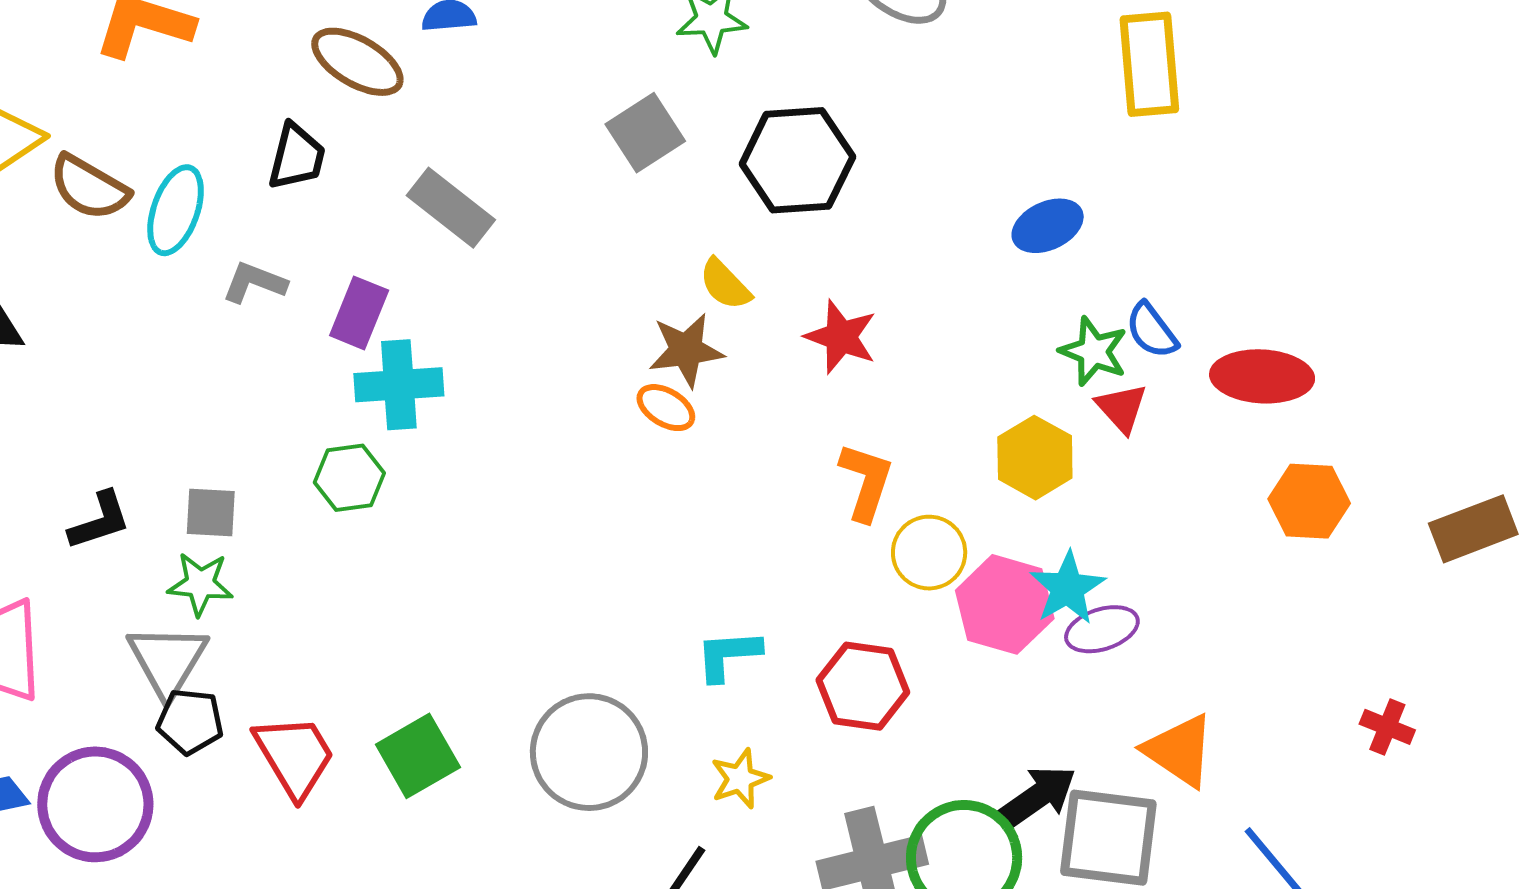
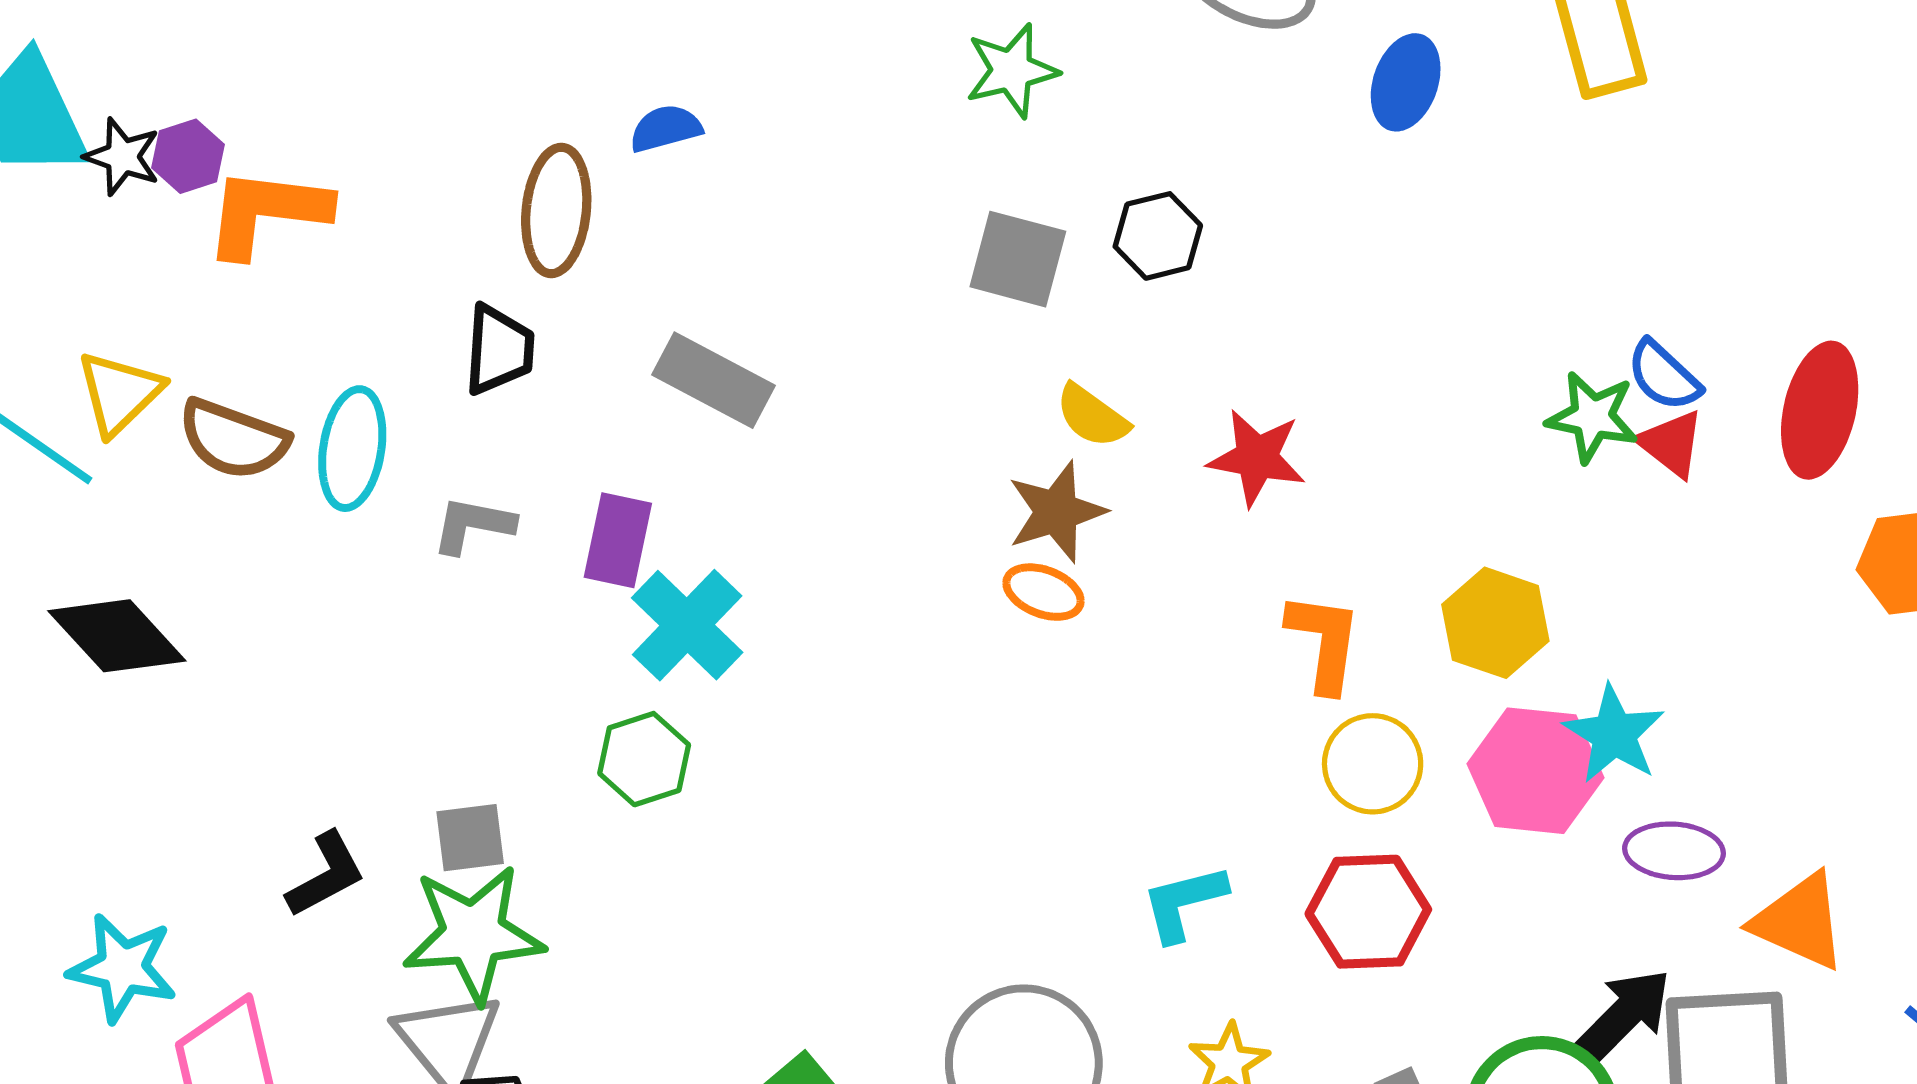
brown ellipse: (357, 62) -> (556, 210), turned 76
gray square: (645, 133) -> (1018, 259), moved, turned -32
black hexagon: (797, 160) -> (1158, 236), size x0.6
blue ellipse: (1048, 226) -> (1406, 82), moved, turned -36
red ellipse: (1262, 376) -> (1820, 410), turned -70
cyan cross: (399, 385) -> (687, 625), turned -32
red triangle: (1122, 408) -> (1671, 443), moved
yellow hexagon: (1035, 458) -> (1495, 623), moved
yellow circle: (929, 553) -> (1373, 764), moved
green star: (200, 584) -> (473, 934), size x1.6
purple ellipse: (1102, 629) -> (1674, 851), moved, turned 32

